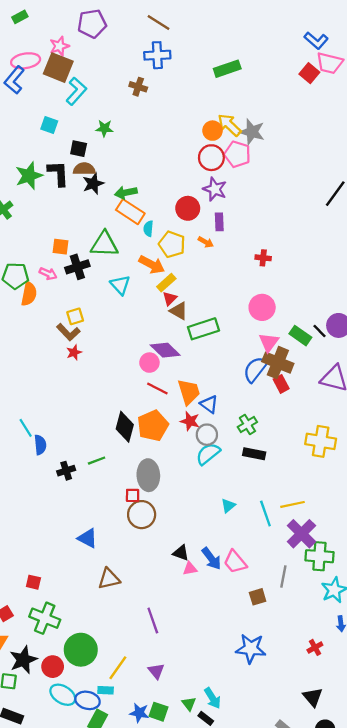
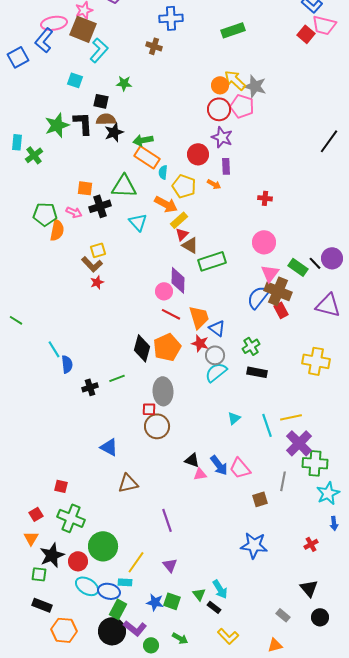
purple diamond: (165, 350) -> (178, 280), turned 48

